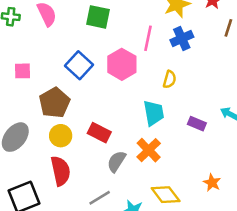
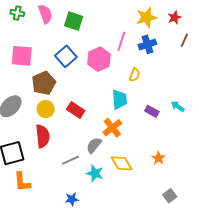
green square: (98, 17) -> (74, 21), moved
pink square: (23, 71) -> (22, 56), size x1.6
gray semicircle: (116, 161) -> (94, 145), moved

